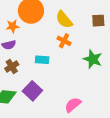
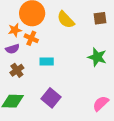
orange cross: (64, 41) -> (31, 38), moved
purple square: (32, 91) -> (51, 98), moved
pink semicircle: (73, 105) -> (101, 104), moved

